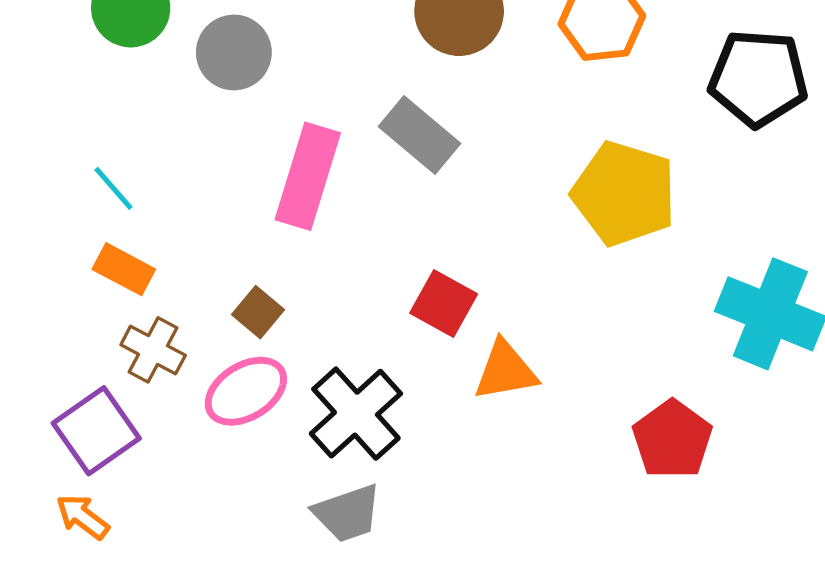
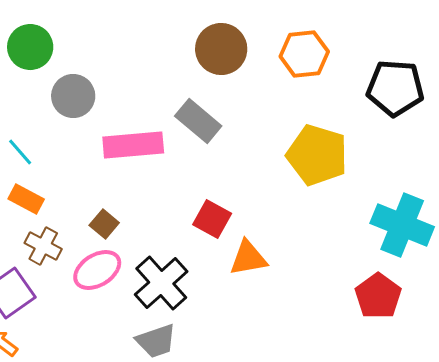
gray circle: (234, 52) -> (73, 96), moved
pink rectangle: (308, 176) -> (133, 145), turned 68
red pentagon: (672, 439) -> (378, 296), moved

